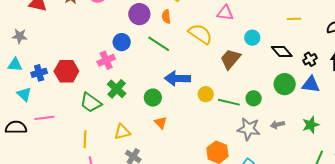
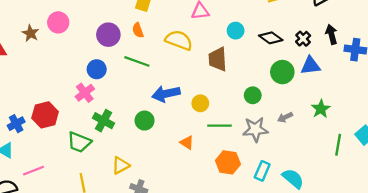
brown trapezoid: (230, 59) -> (218, 59), turned -30
green line: (229, 102) -> (219, 126), moved
orange triangle: (161, 123) -> (187, 143), moved

